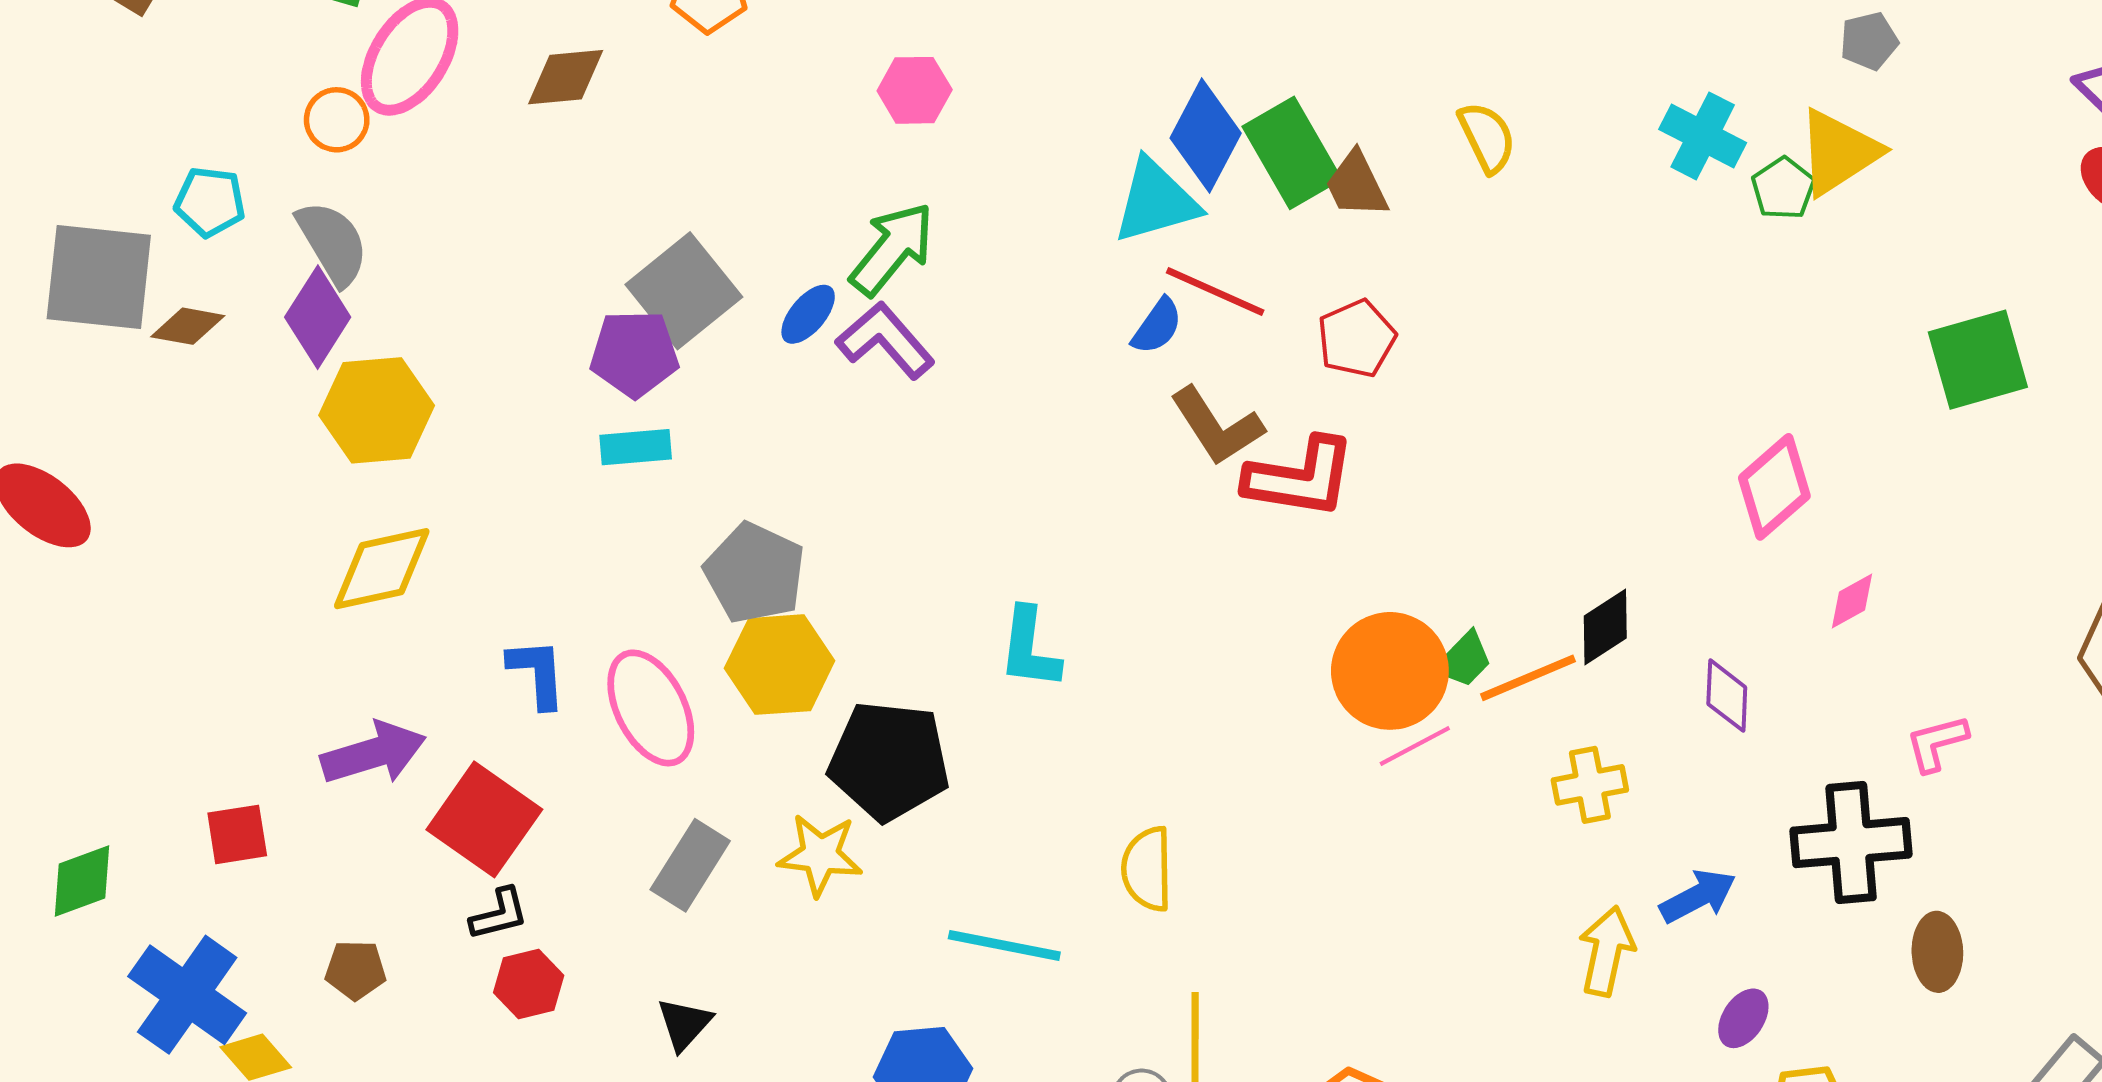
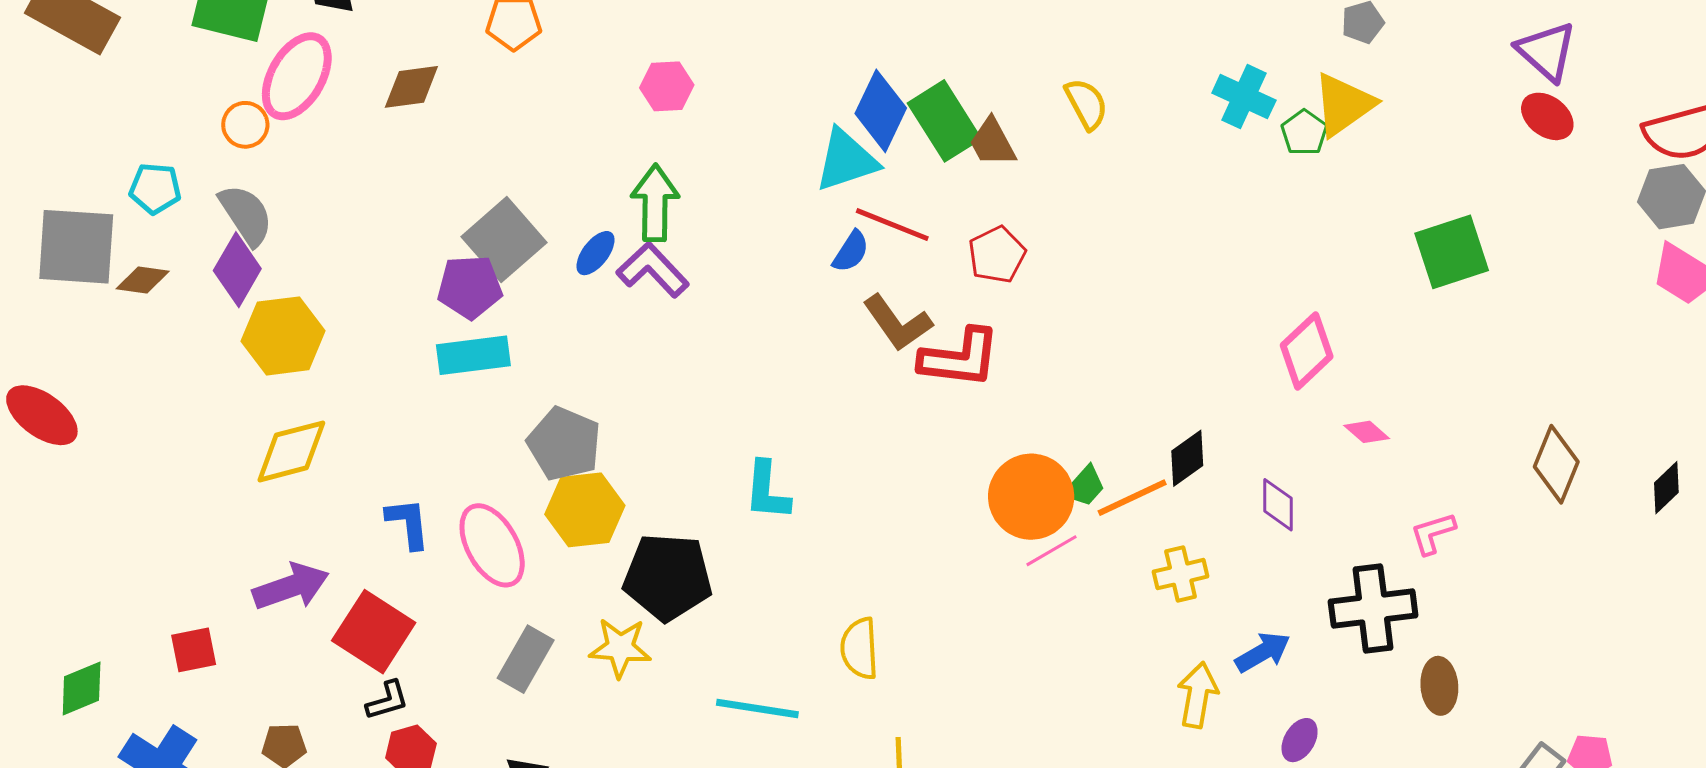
green arrow: (892, 249) -> (655, 203), turned -36
cyan rectangle: (636, 447) -> (473, 355), size x1.4
pink diamond: (1852, 601) -> (1367, 432), turned 72

